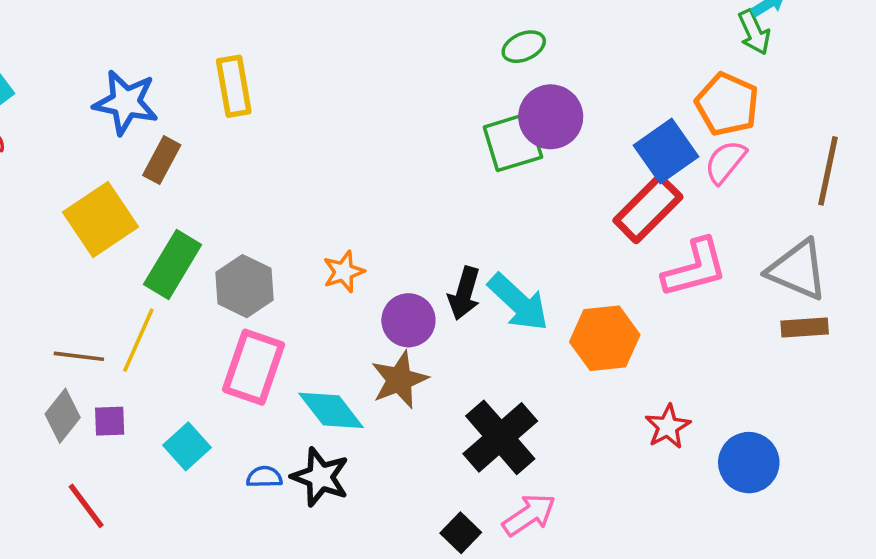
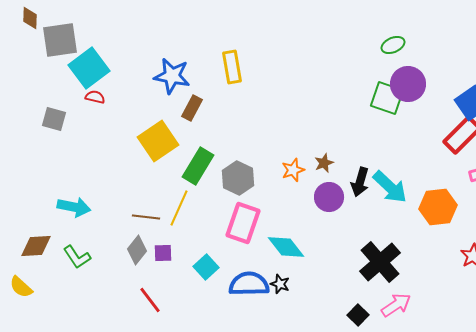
green square: (513, 142) -> (387, 98), turned 36
brown star: (399, 380) -> (324, 163), moved, size x0.6
blue semicircle: (264, 477) -> (249, 284), size x2.0
black star: (320, 477) -> (280, 284), size x0.6

